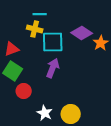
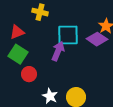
purple diamond: (82, 33) -> (97, 39), moved
cyan square: (53, 42) -> (68, 35), moved

